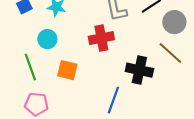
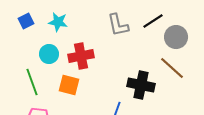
red cross: (101, 38) -> (81, 56), moved

